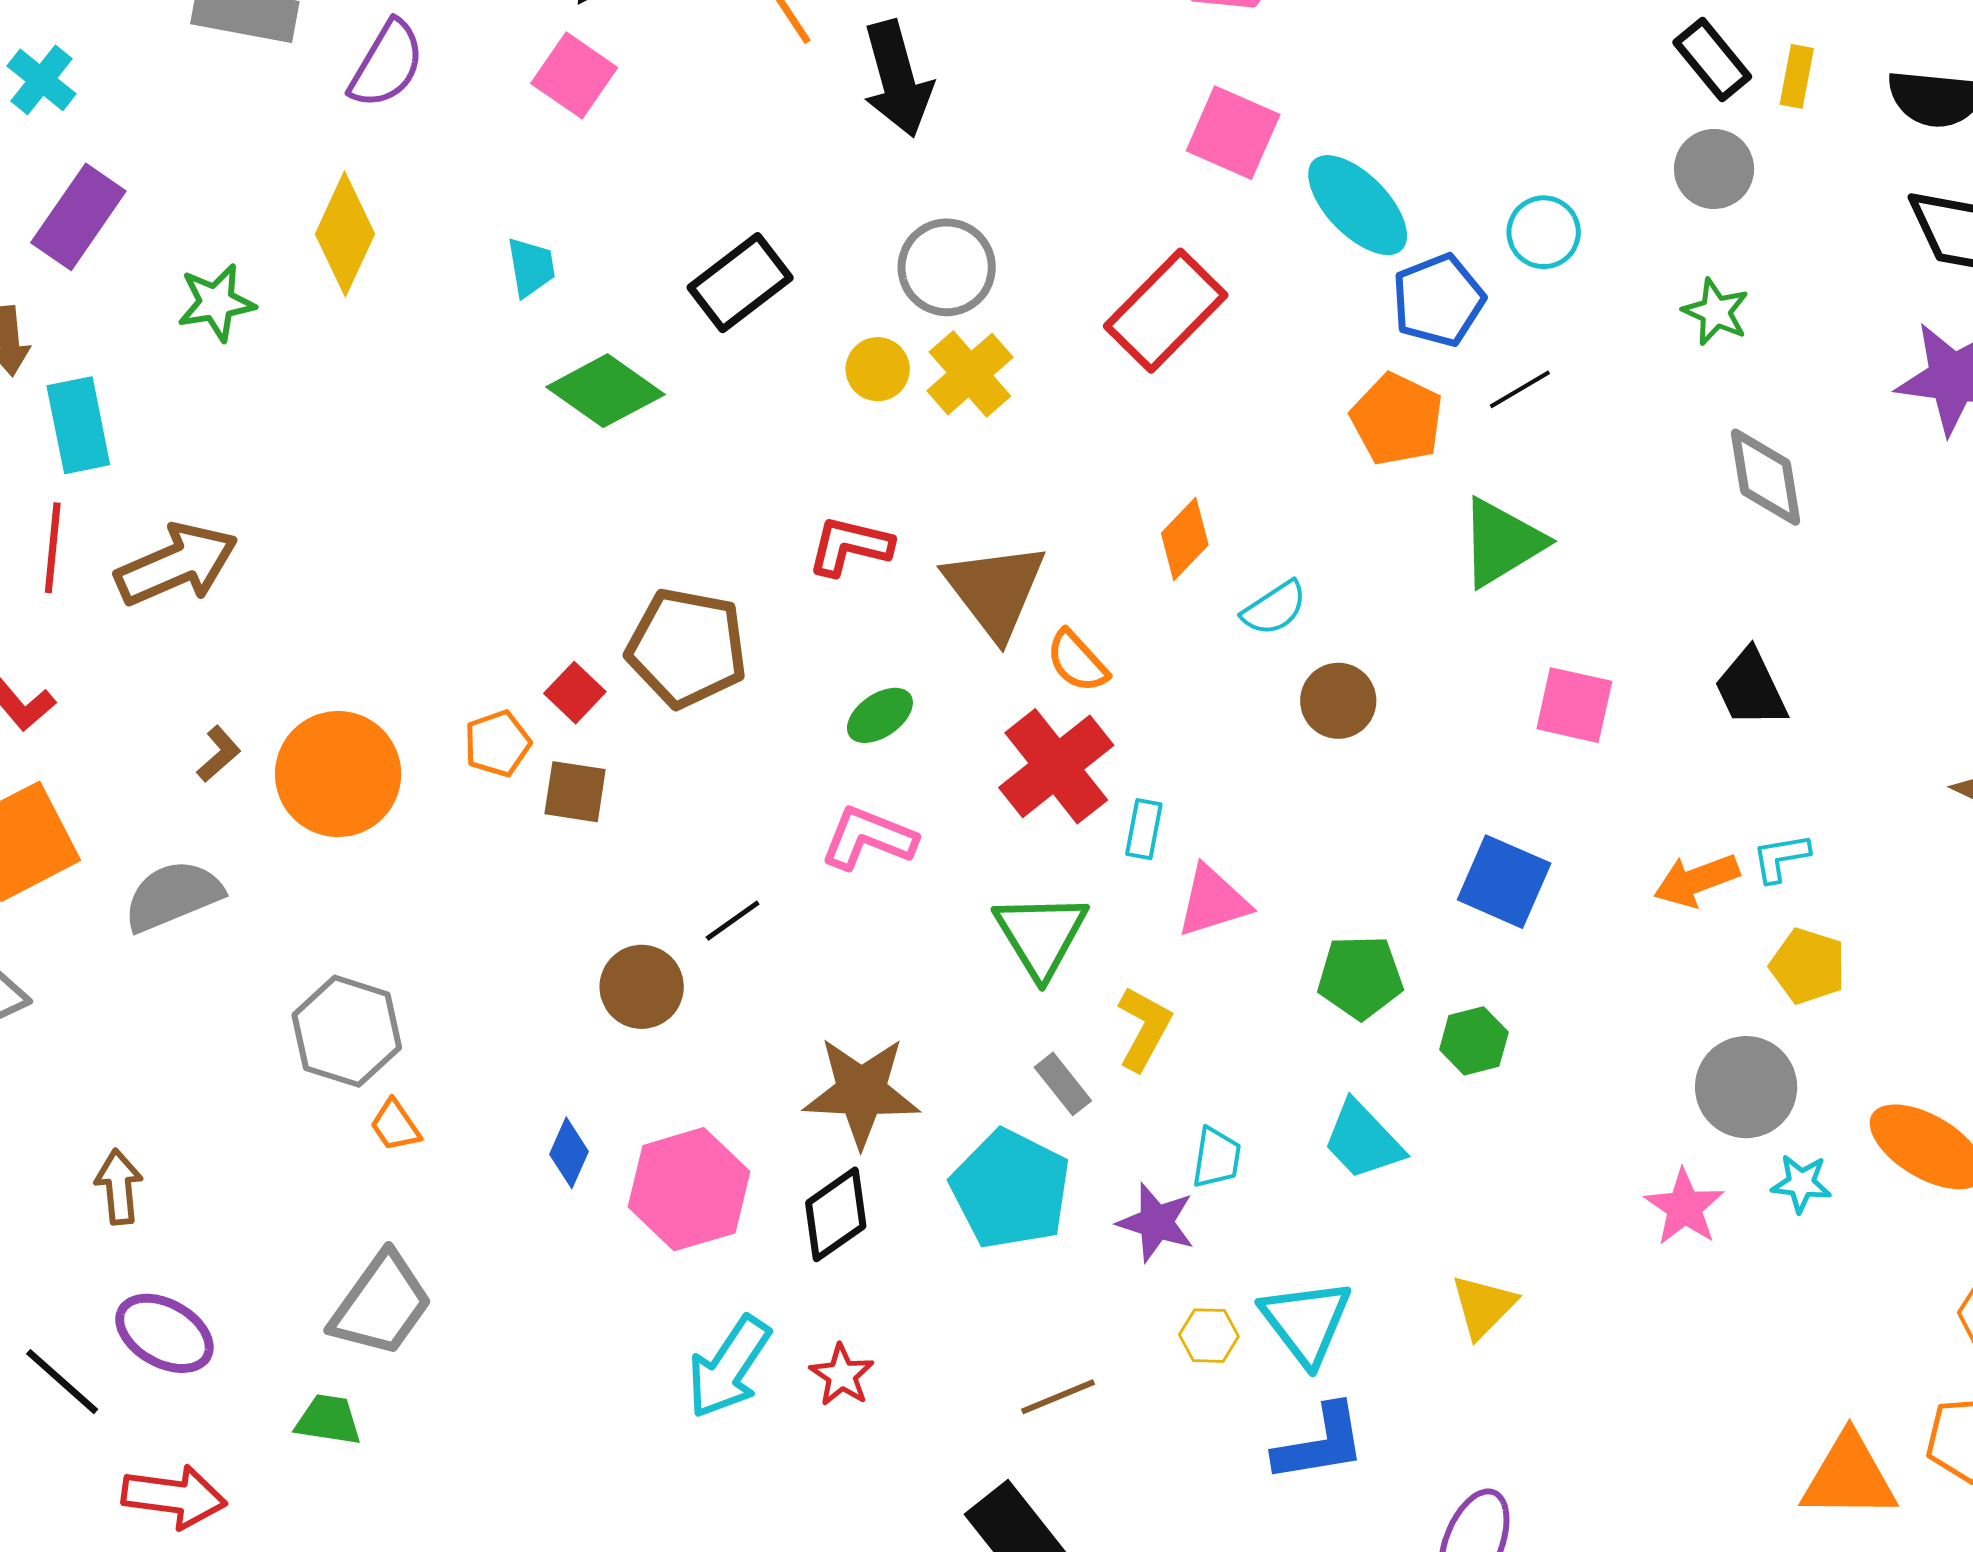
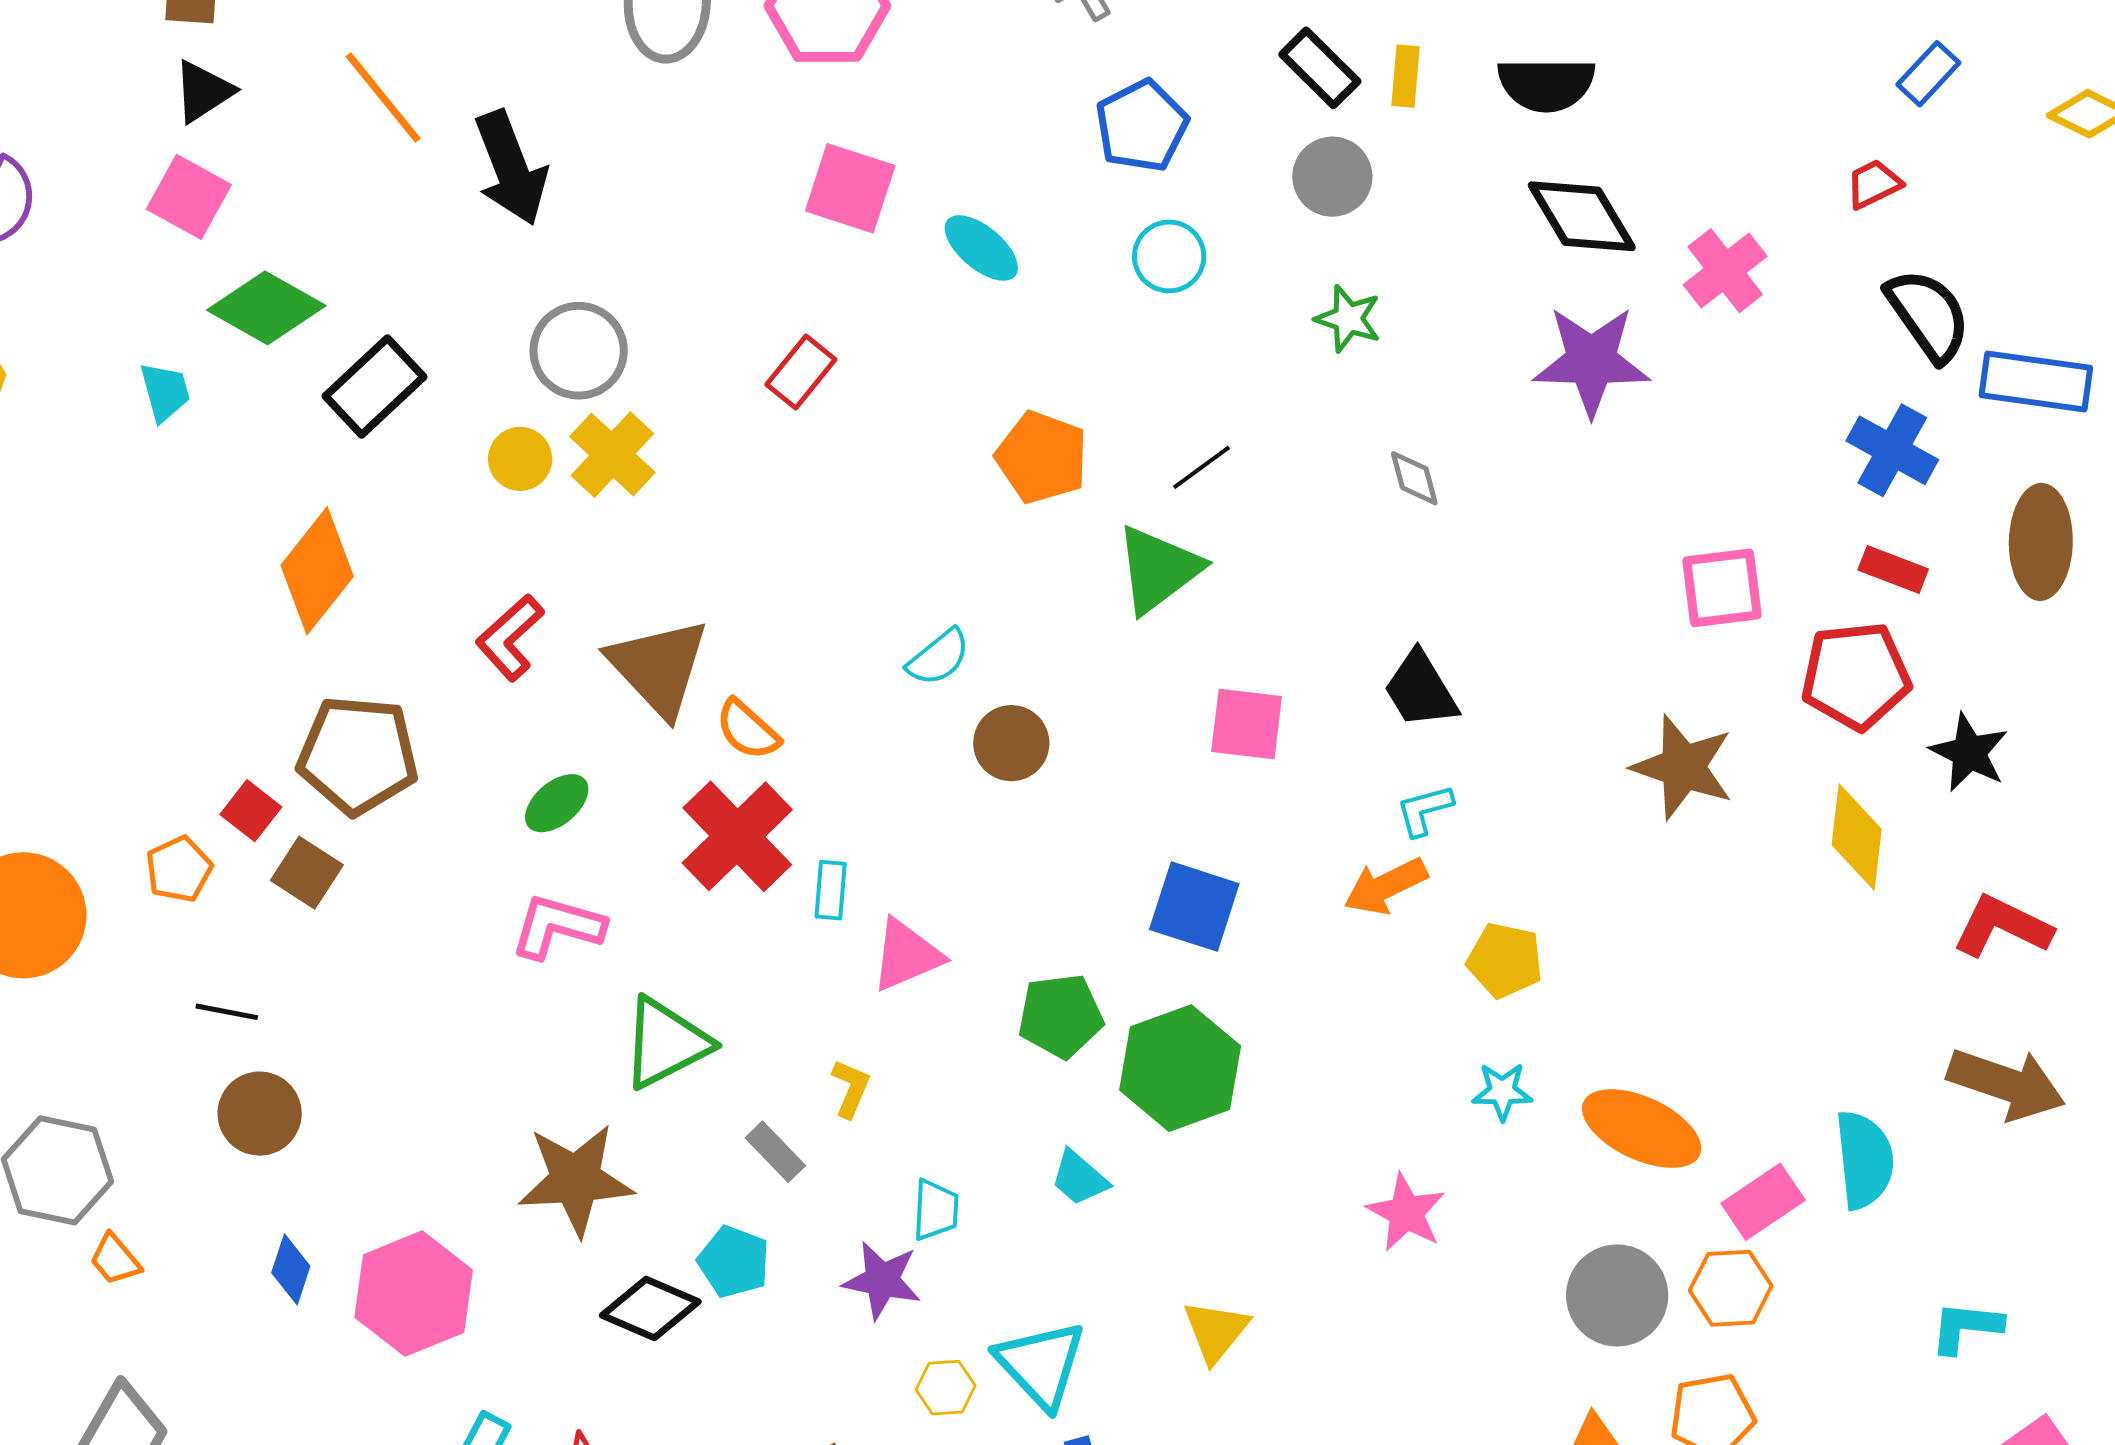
cyan ellipse: (1358, 205) -> (981, 248), size x0.7
blue pentagon: (1438, 300) -> (1142, 126), moved
red rectangle: (1166, 311) -> (801, 372), size x0.6
black line: (1520, 389) -> (1202, 467), moved
green diamond: (605, 391) -> (266, 308), moved
gray diamond: (1765, 477) -> (1414, 478), size x0.6
orange diamond: (1185, 539) -> (317, 571), moved, size x1.5
red L-shape: (850, 546) -> (510, 638), turned -50
brown square: (575, 792) -> (307, 873), moved, turned 30
cyan L-shape: (1781, 858) -> (1424, 810), moved
black line: (733, 921) -> (227, 1012), moved, turned 52
green triangle: (1041, 935) -> (666, 1043), moved, turned 40
brown circle: (642, 987) -> (260, 1114), moved
yellow L-shape: (1144, 1028) -> (851, 1088), size x0.7
green hexagon: (1474, 1041) -> (1180, 1068), size x1.8
gray circle: (1746, 1087) -> (1617, 1295), moved
cyan trapezoid: (1363, 1140) -> (1079, 1178), size x0.7
cyan star: (1801, 1183) -> (1502, 1091), moved
cyan pentagon: (1011, 1189) -> (734, 1262), size x0.6
black diamond: (836, 1214) -> (650, 1309), moved, turned 64

